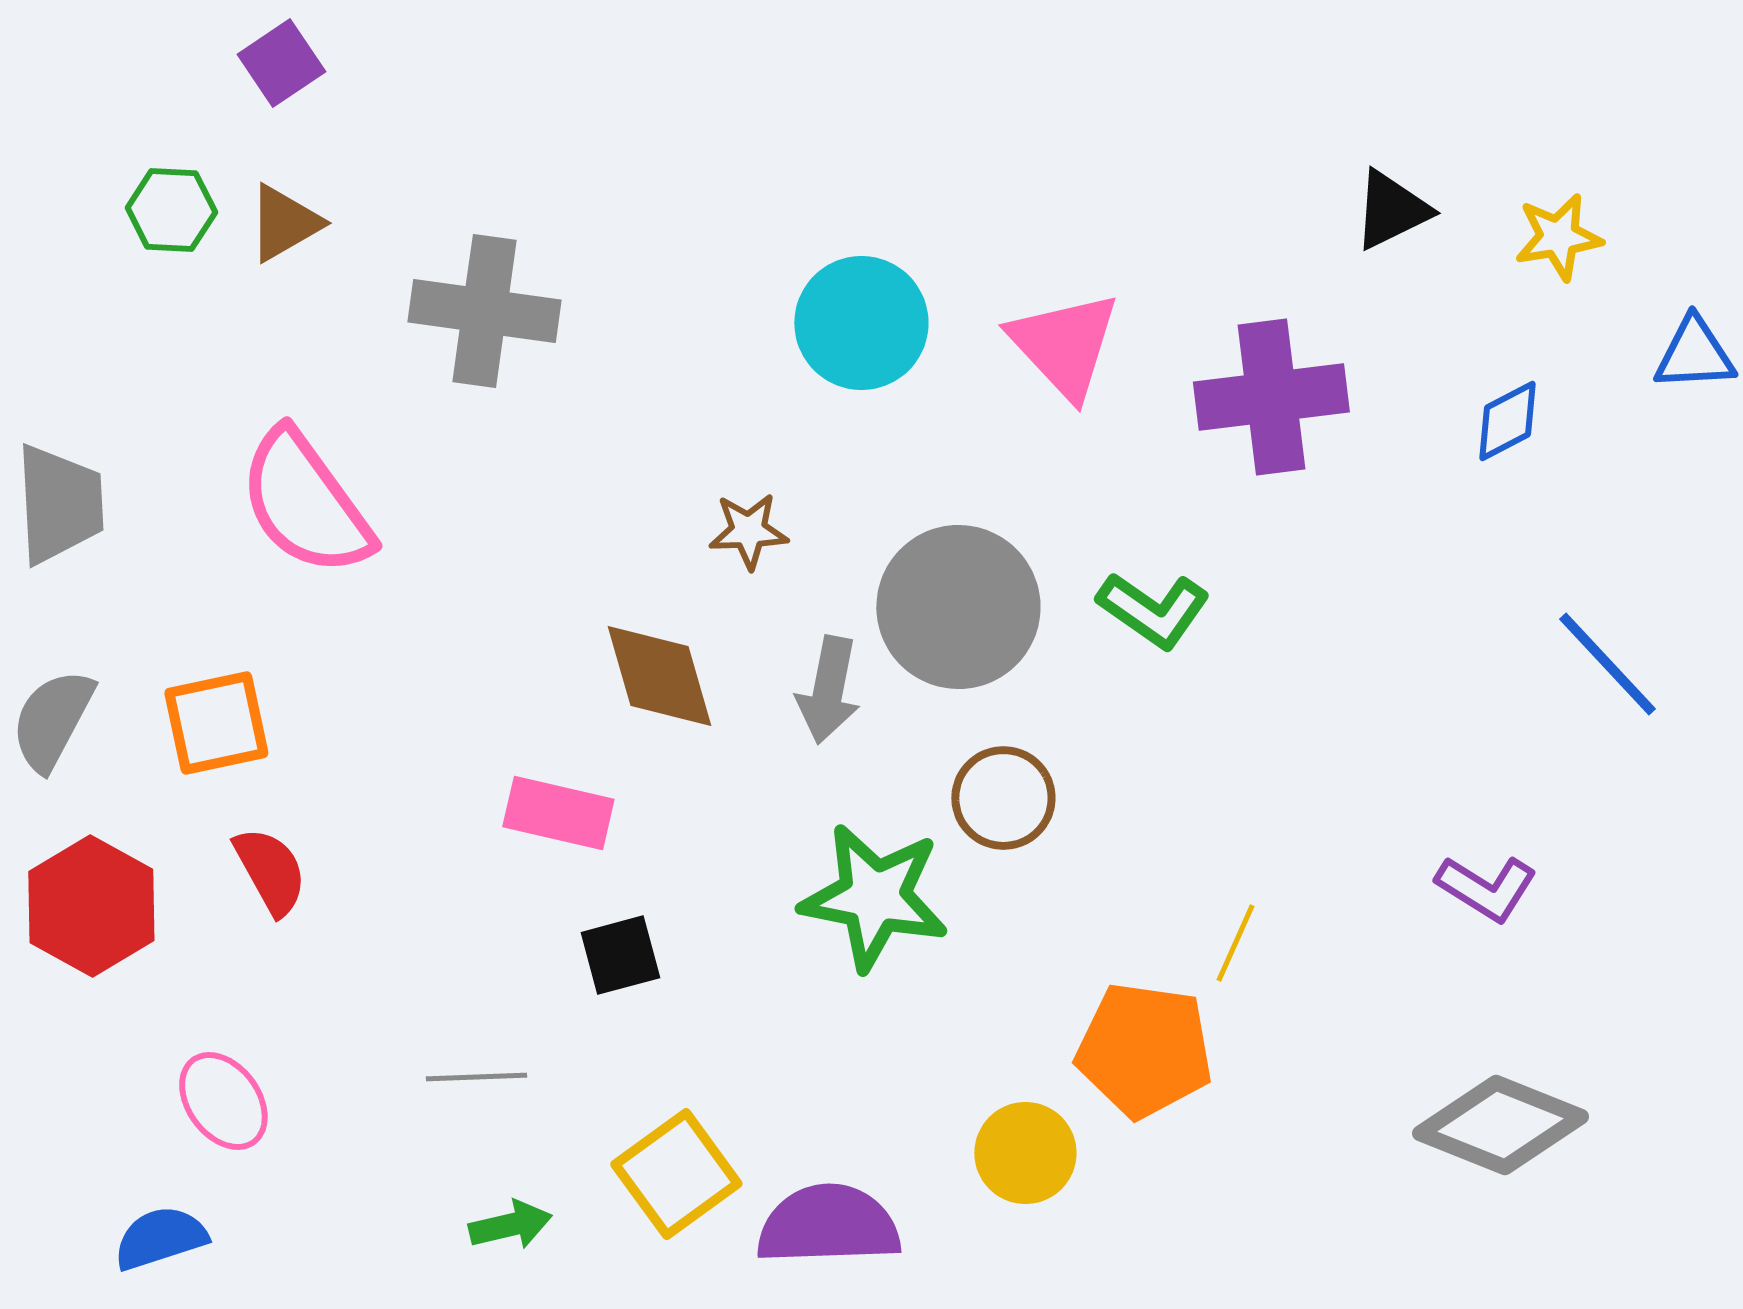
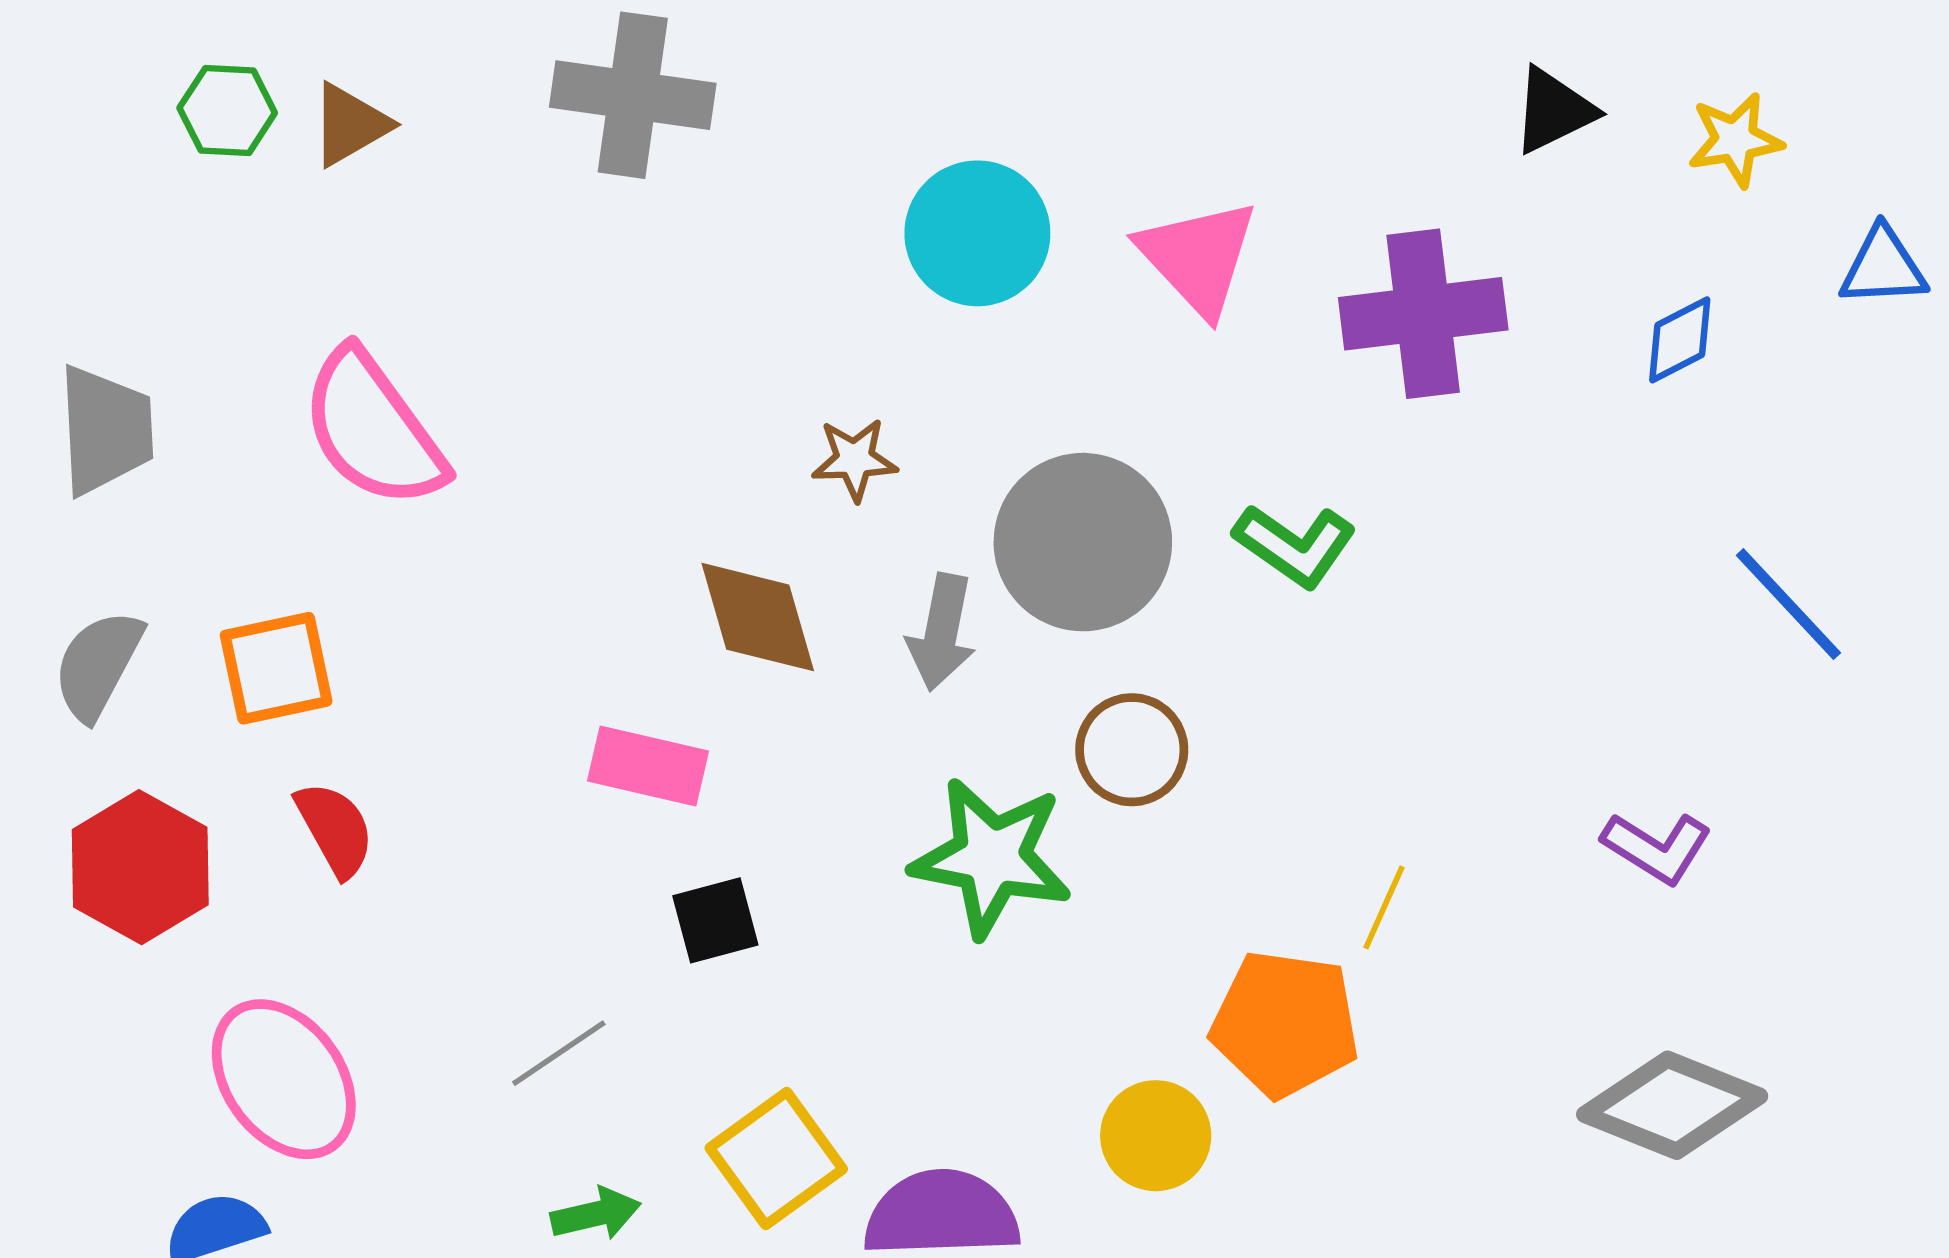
gray cross: (484, 311) -> (633, 95), moved
gray line: (476, 1077) -> (559, 1053), turned -32
pink ellipse: (223, 1101) -> (284, 1079), size x1.5

